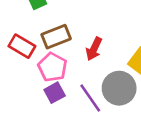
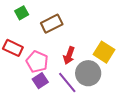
brown rectangle: (56, 37) -> (52, 24), moved
red arrow: (94, 49) -> (69, 55), moved

